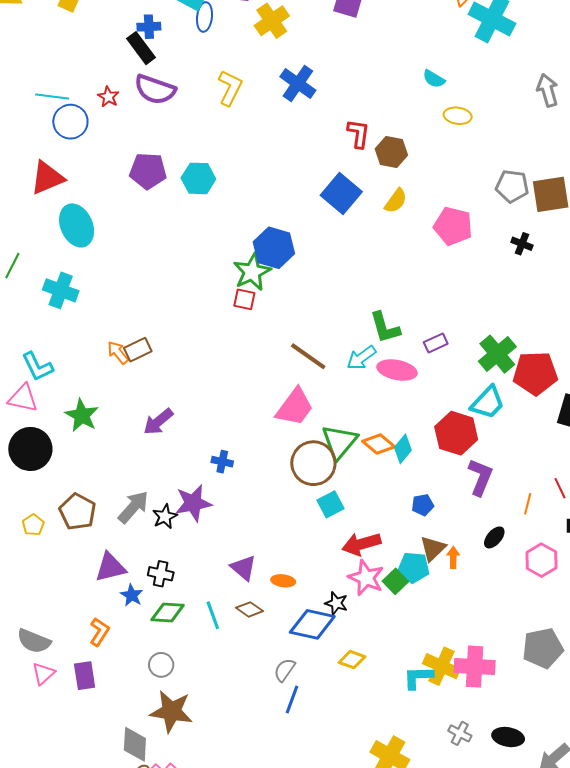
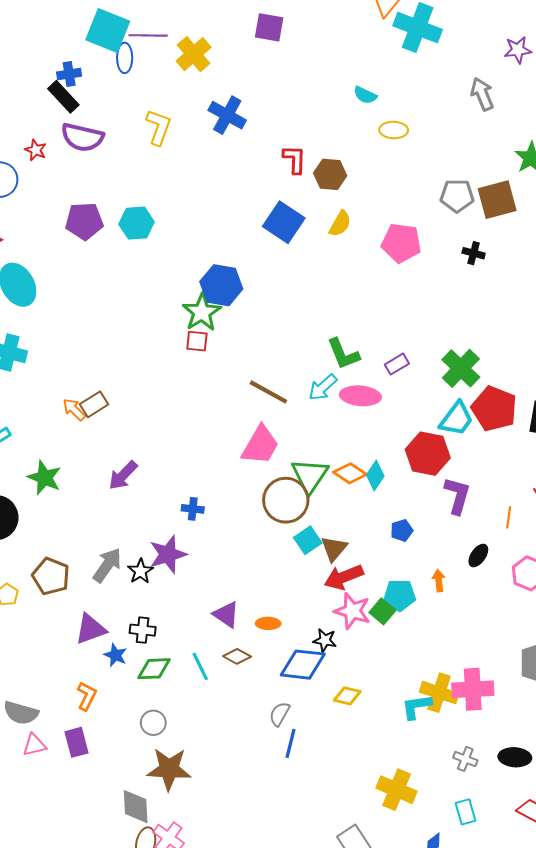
red pentagon: (535, 373) -> (494, 409), moved, turned 30
brown triangle: (433, 548) -> (334, 549), moved
pink triangle: (43, 674) -> (34, 745), turned 35

